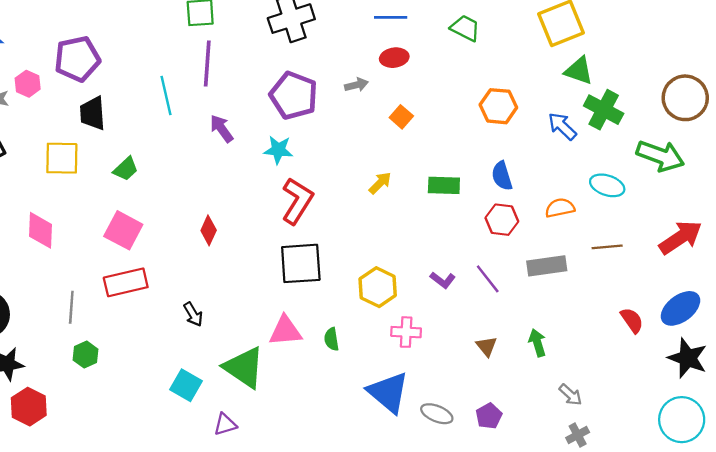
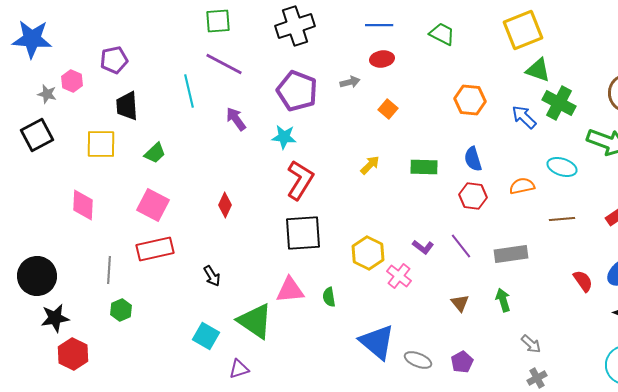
purple pentagon: (77, 59) -> (114, 60), size x0.7
purple line: (207, 64) -> (224, 64), turned -66
gray rectangle: (547, 266) -> (511, 254), moved
pink cross: (406, 332) -> (399, 276), moved, turned 35

